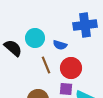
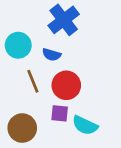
blue cross: (85, 25) -> (64, 20), moved, turned -30

